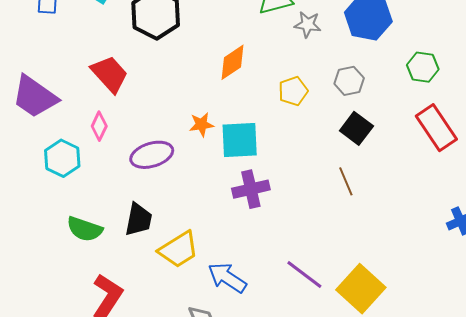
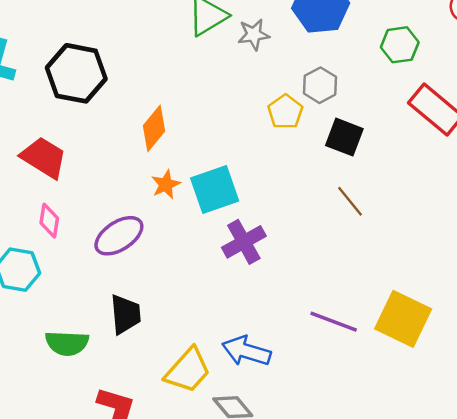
orange diamond: (233, 62) -> (154, 128), moved
yellow pentagon: (293, 91) -> (285, 112), moved
yellow trapezoid: (179, 250) -> (188, 370), moved

